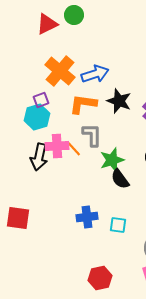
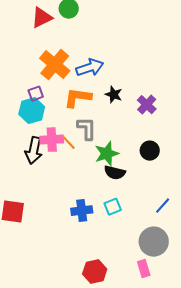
black star: (119, 101) -> (114, 95), size x0.7
black semicircle: (120, 179) -> (115, 173), turned -40
cyan square: (118, 225) -> (113, 207), moved, turned -30

